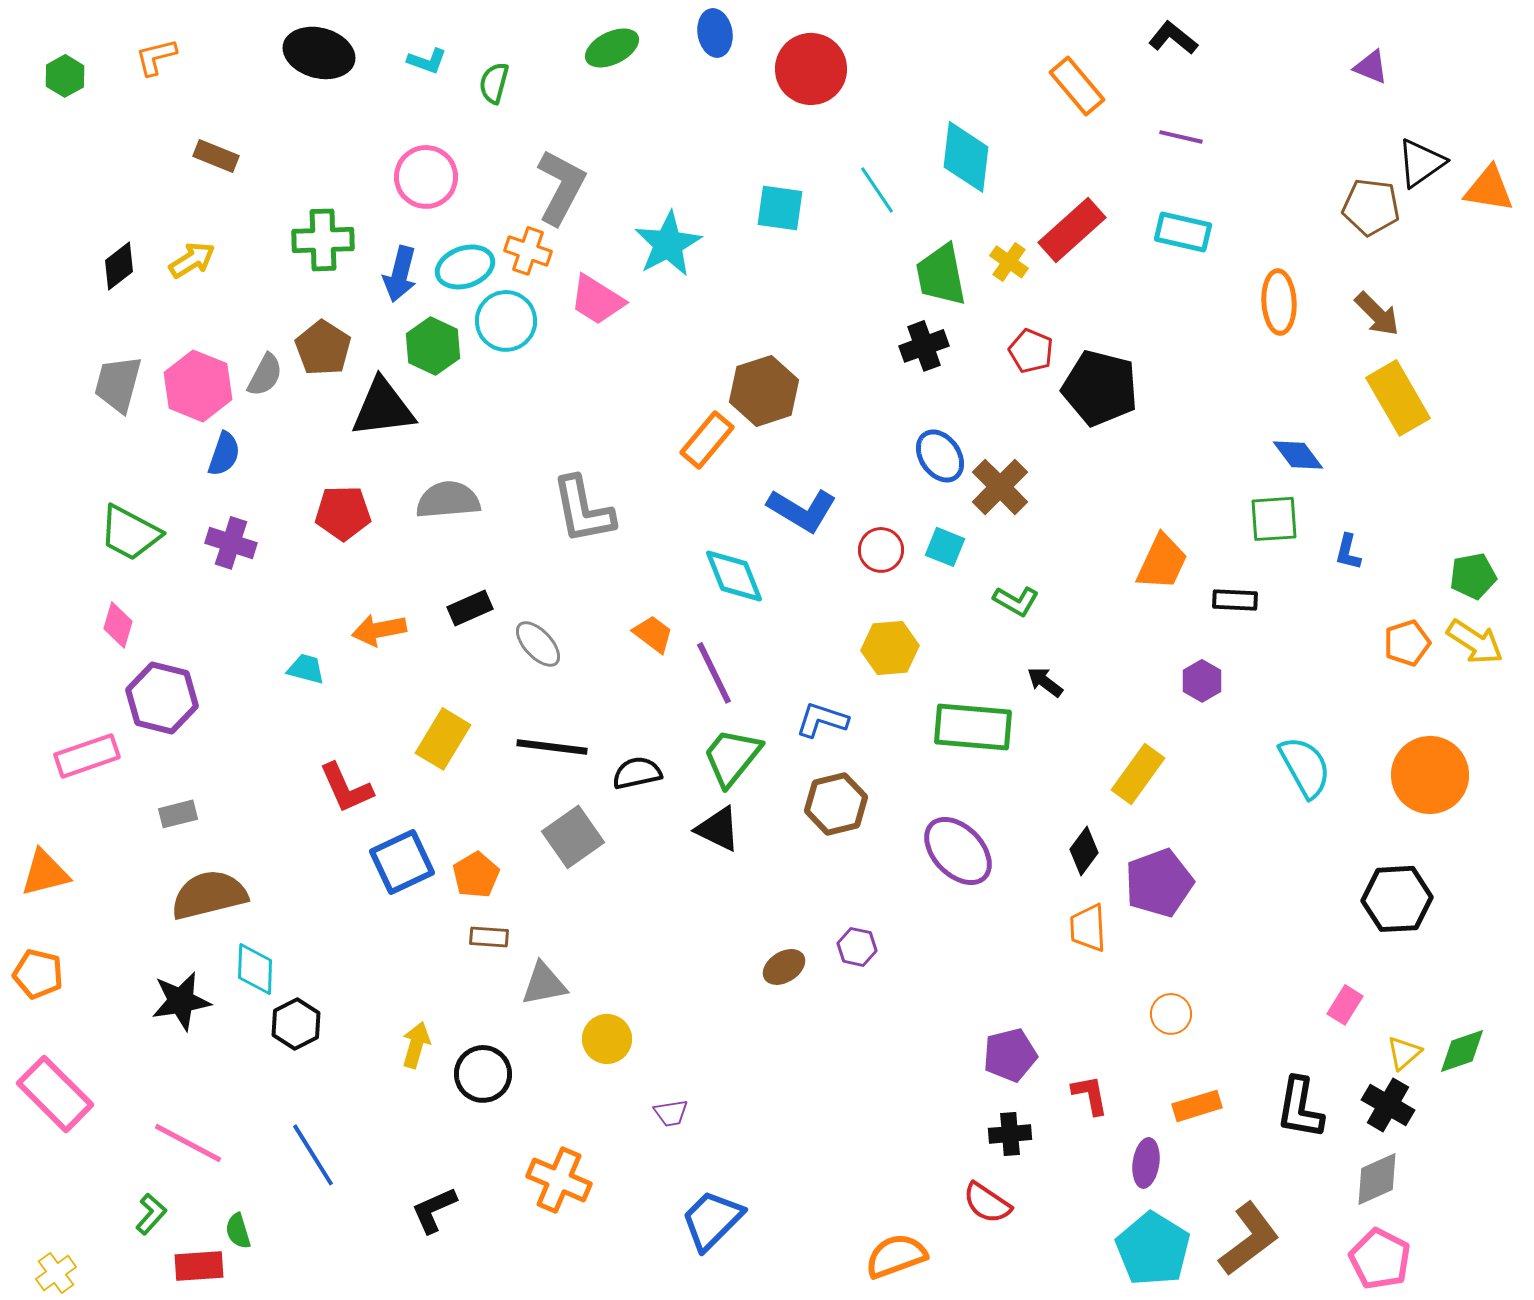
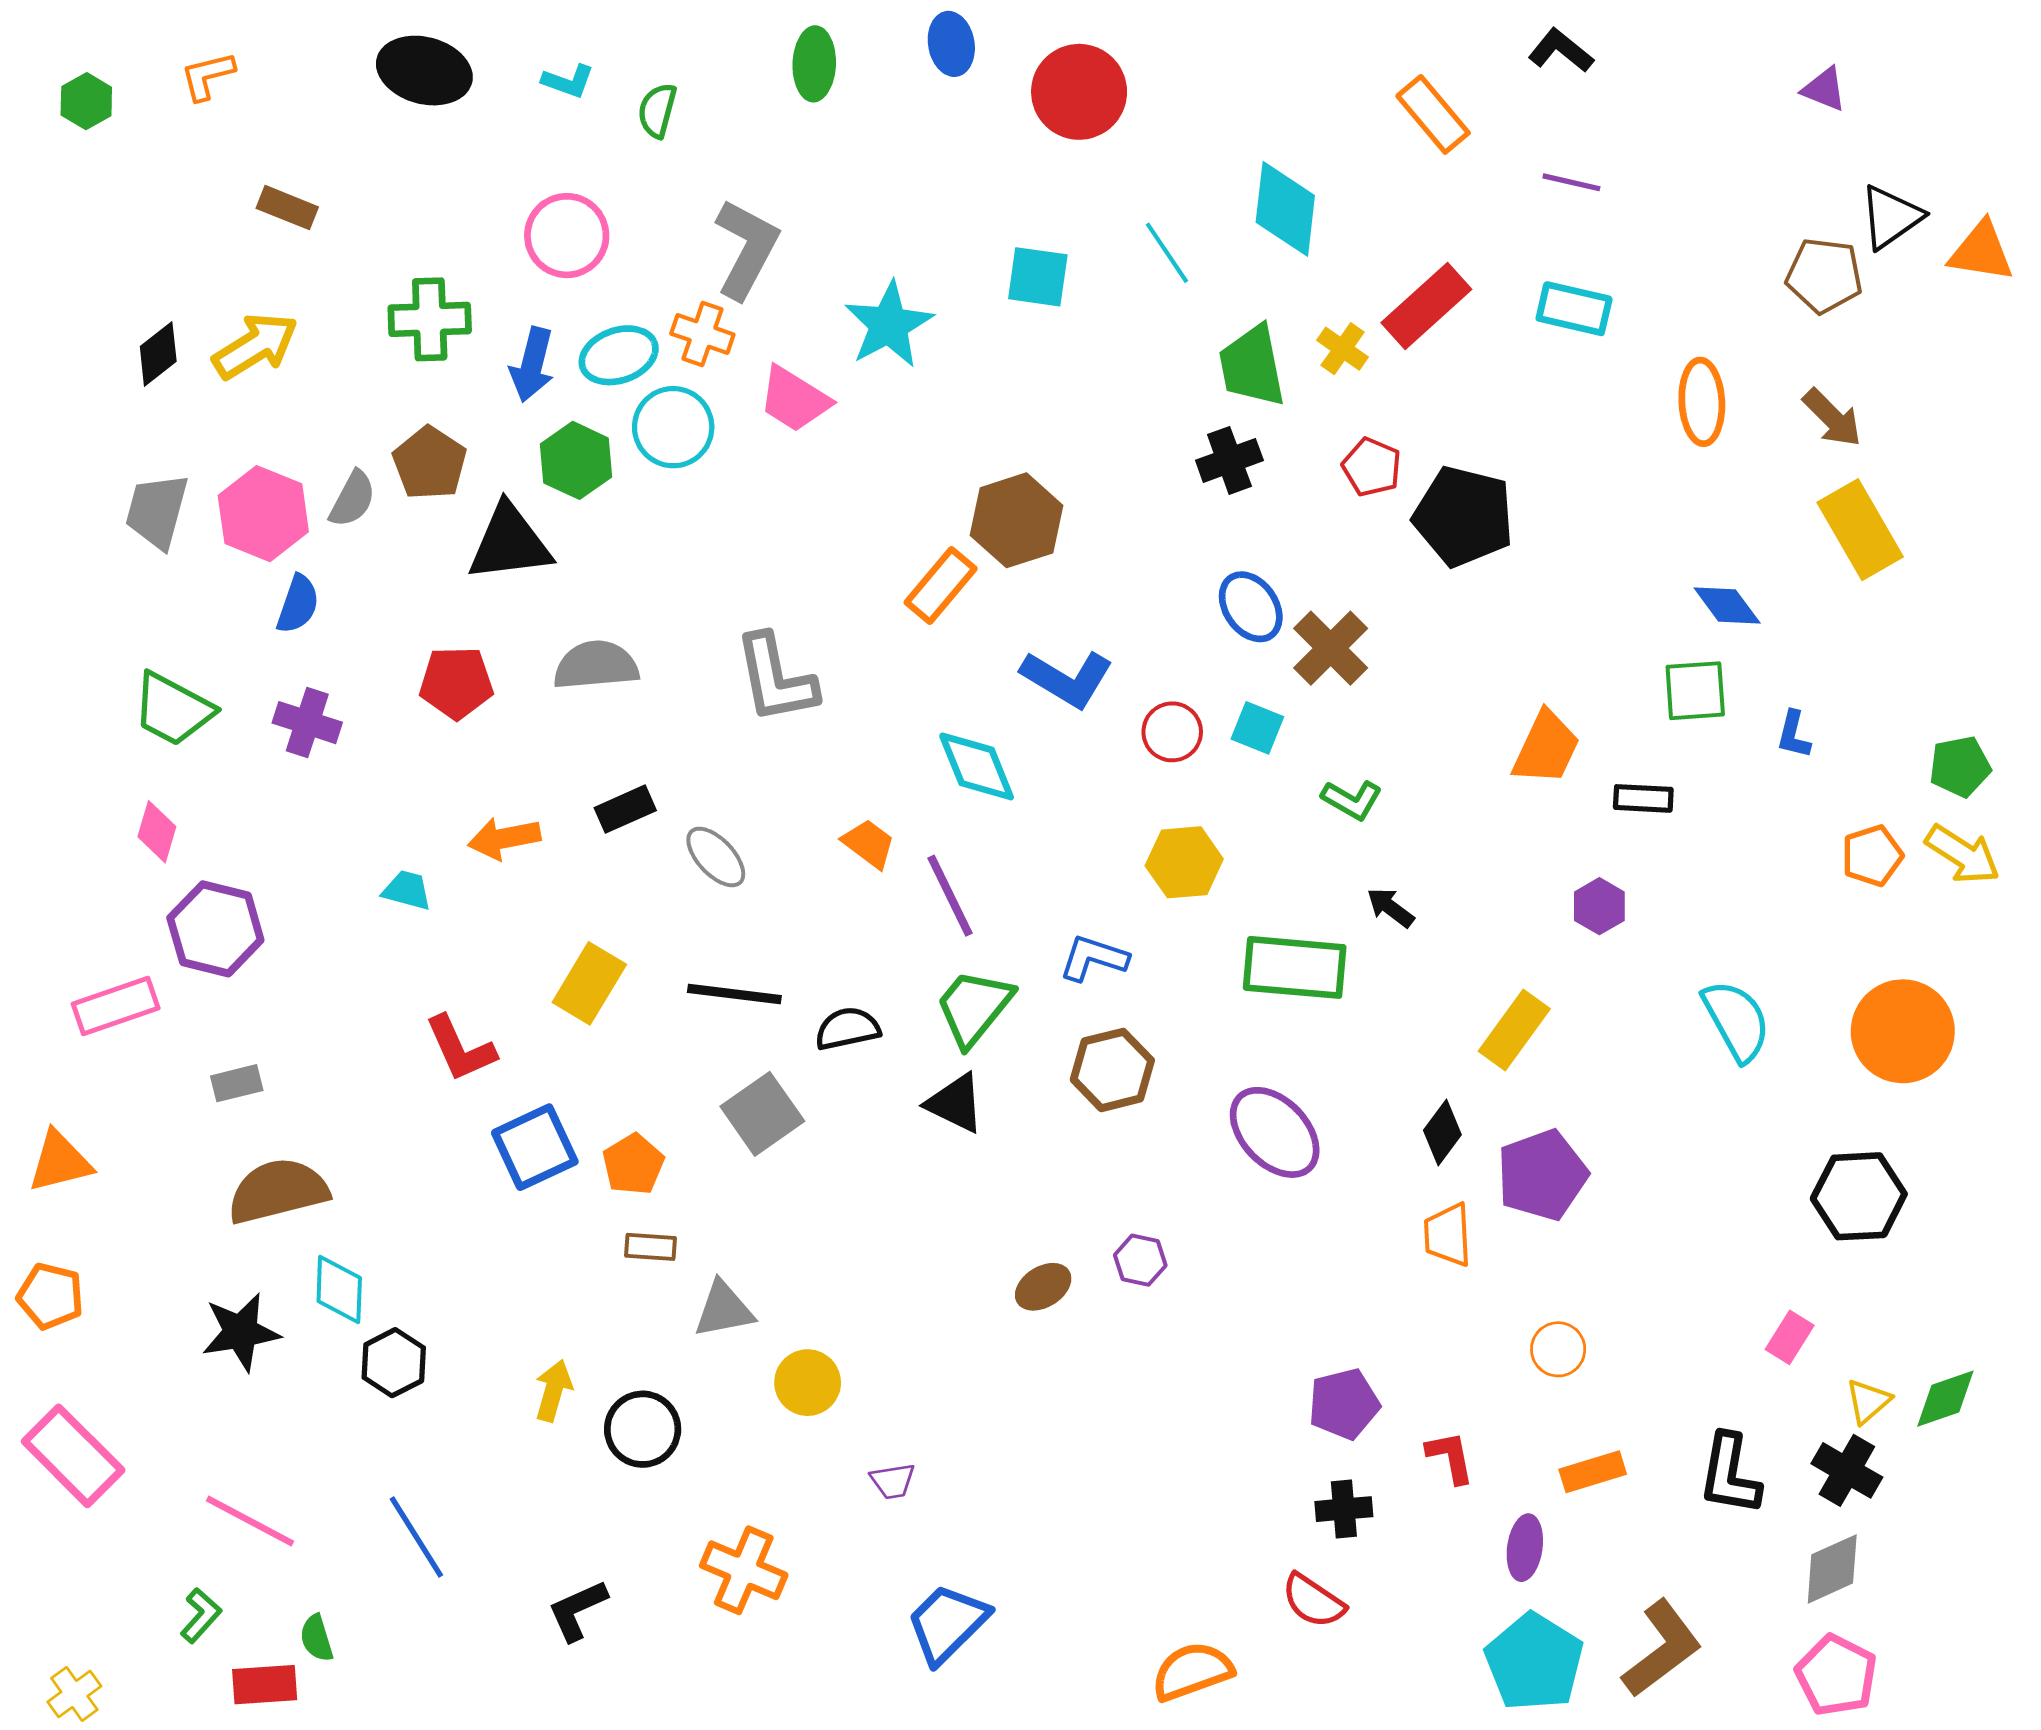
green ellipse: (612, 48) -> (814, 64), turned -62
yellow arrow: (192, 260) -> (255, 346), size x1.4

